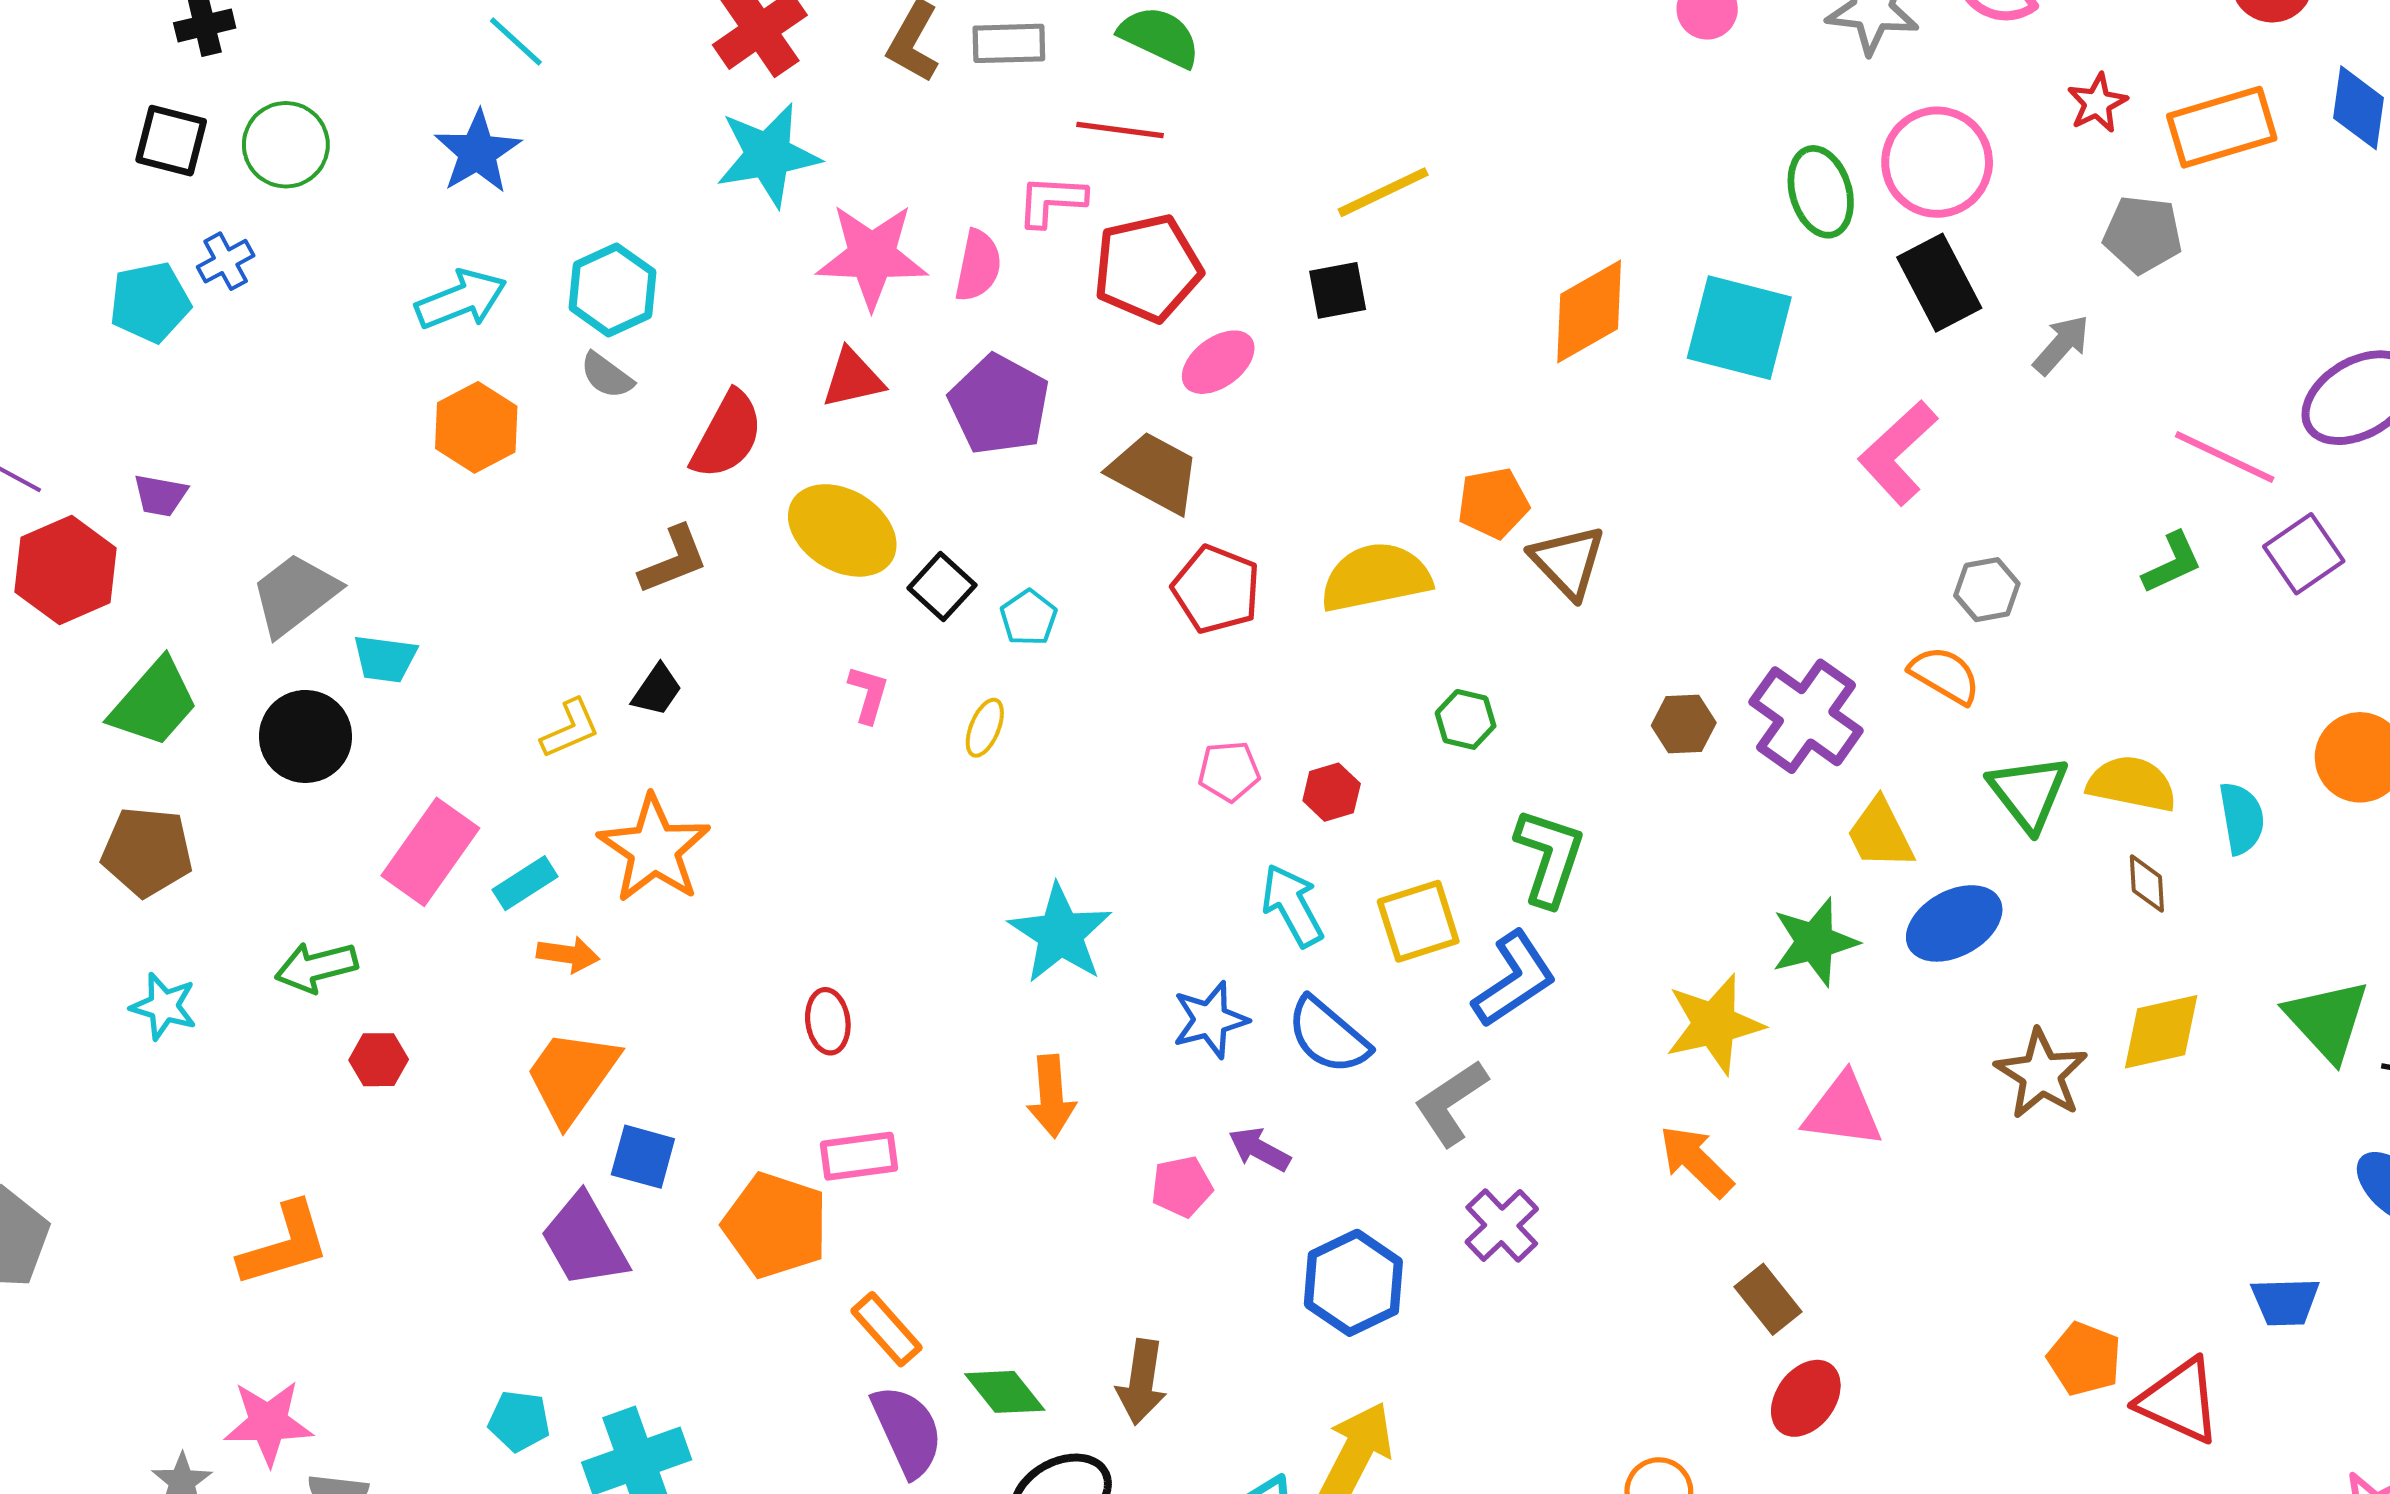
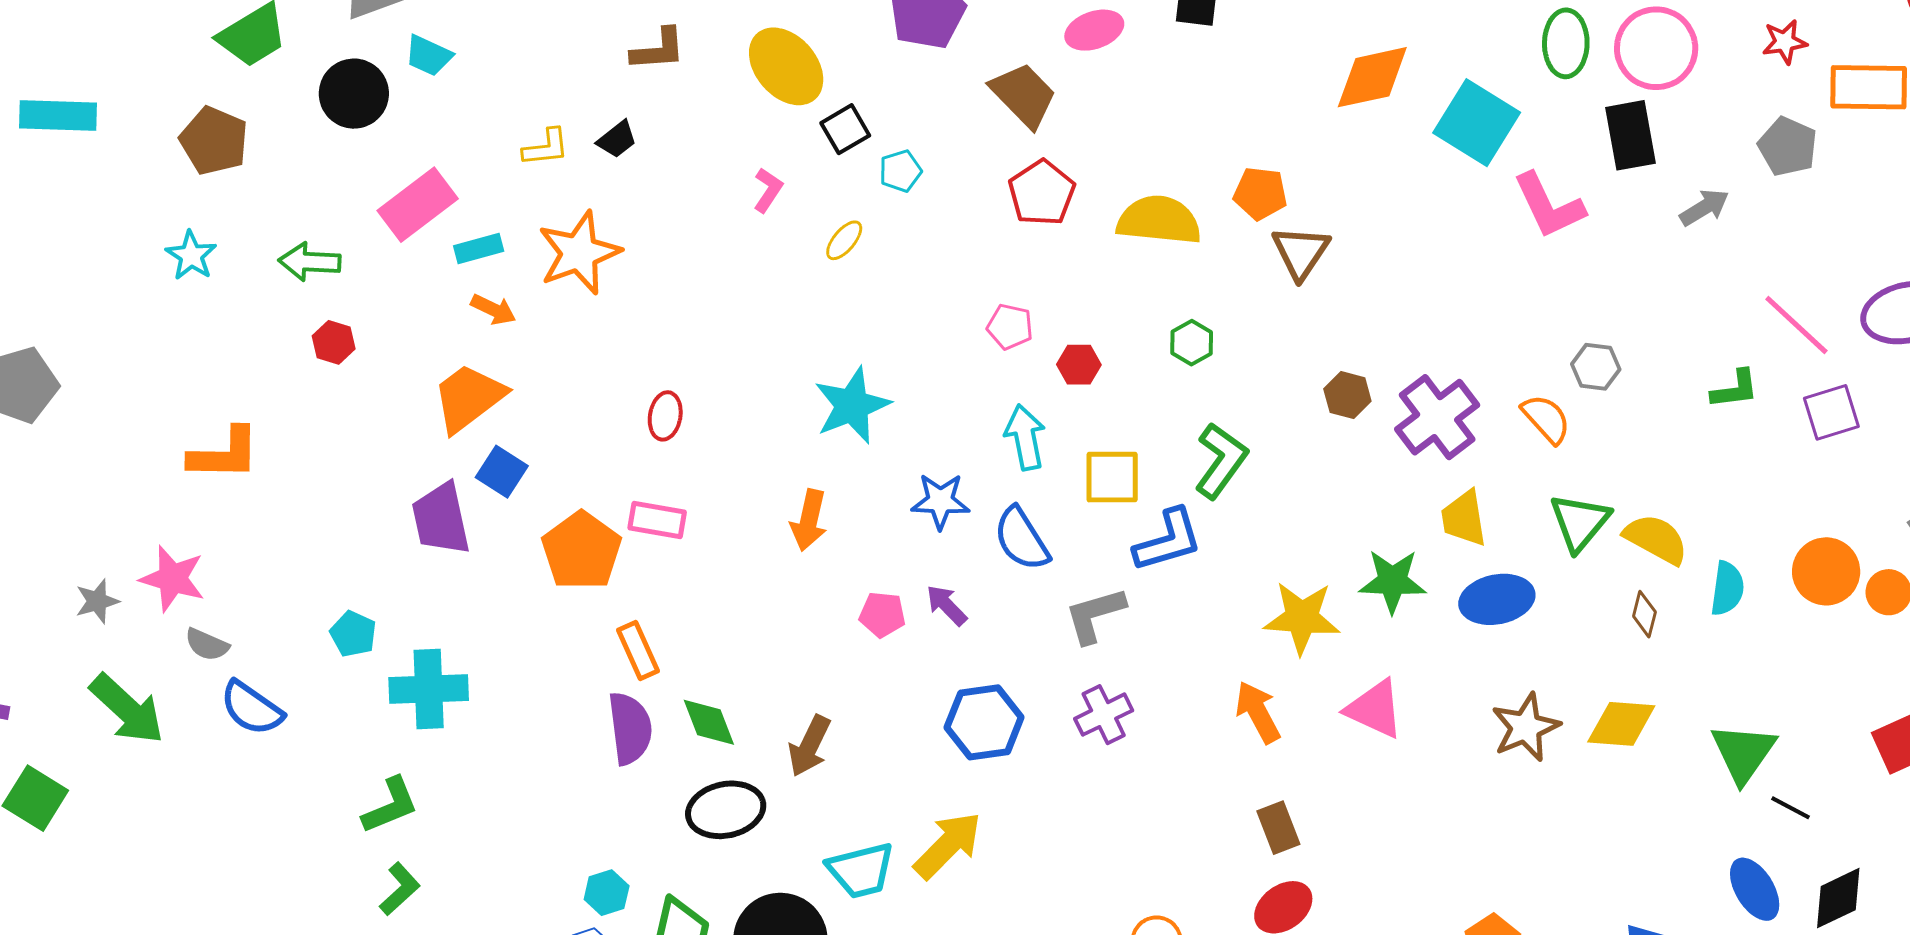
pink L-shape: (1898, 453) -> (1549, 206), moved, turned -90

